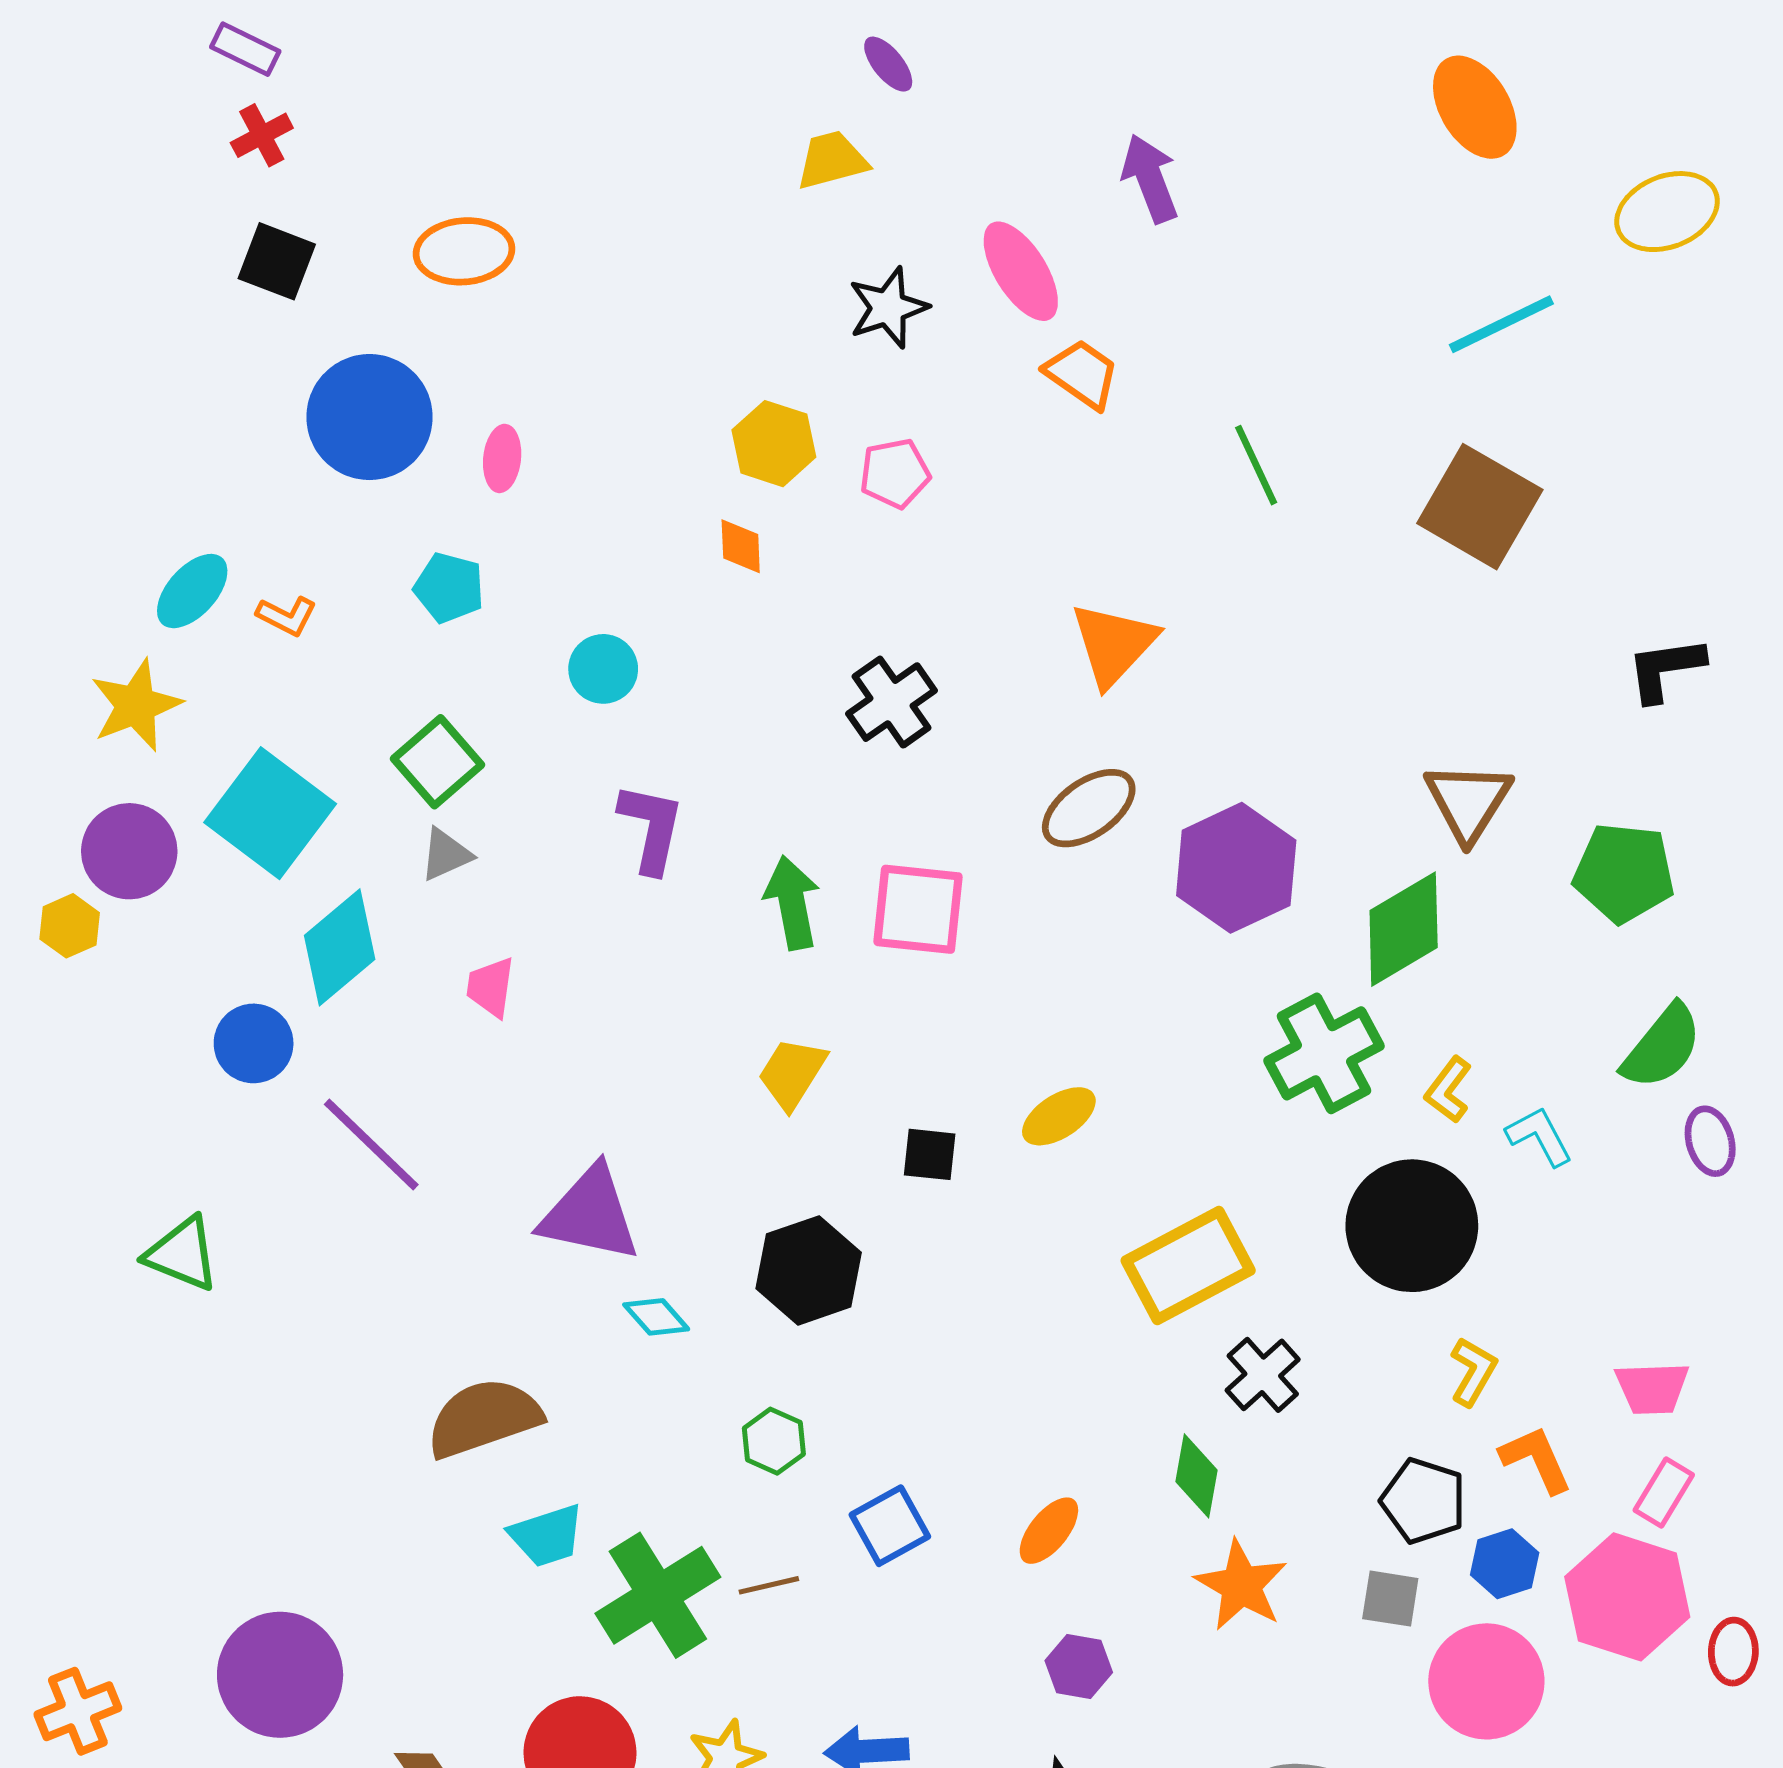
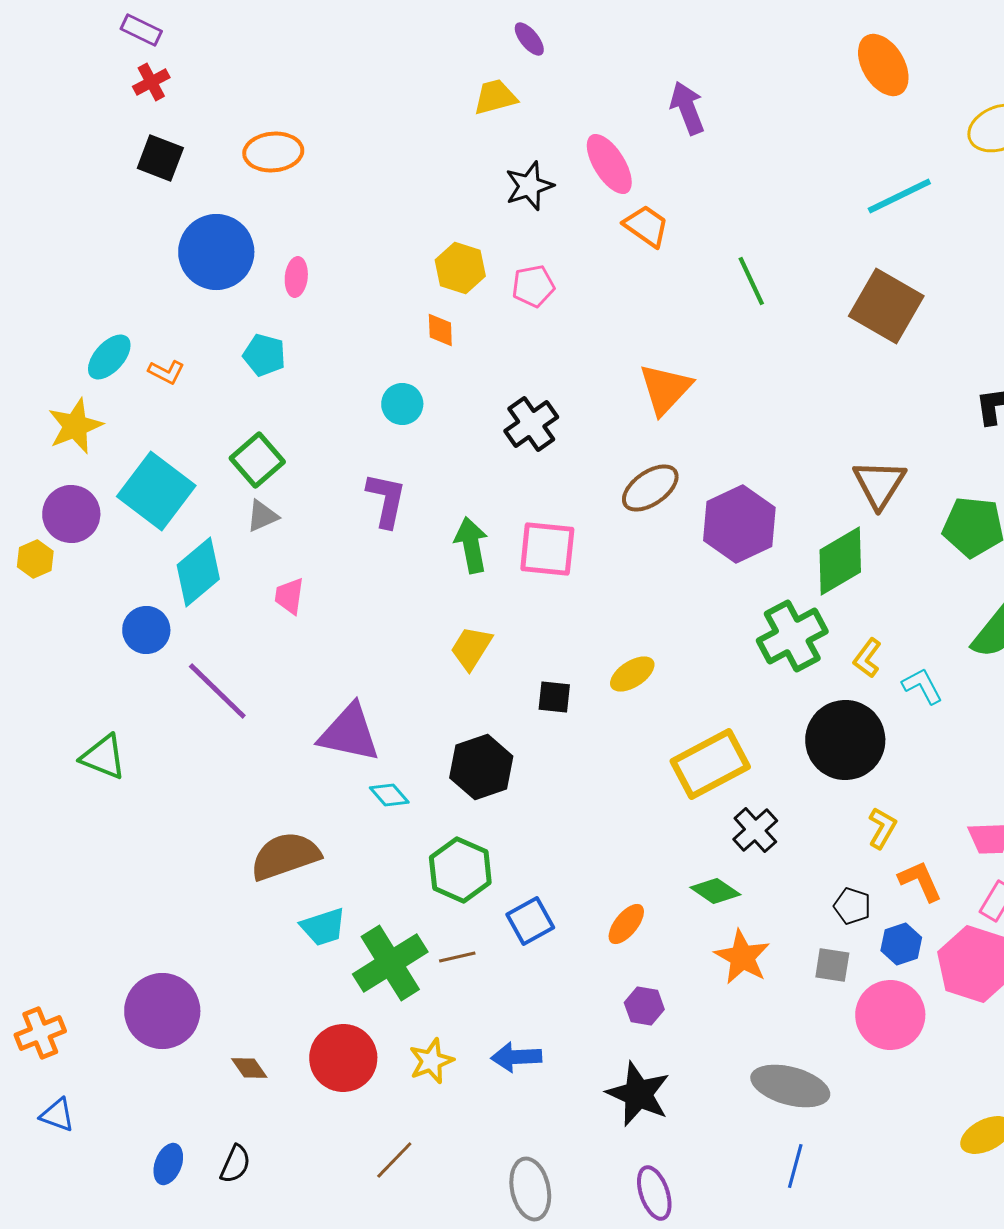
cyan circle: (603, 669) -> (402, 404), moved
green hexagon: (774, 1441) -> (460, 870), size x1.6
green diamond: (1196, 1476) -> (715, 891), turned -66
black pentagon: (1423, 1501) -> (852, 906), size x0.7

